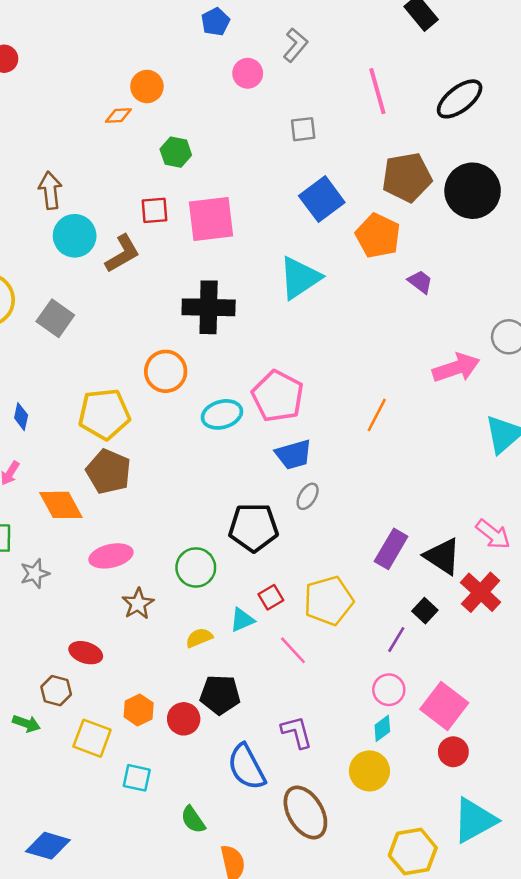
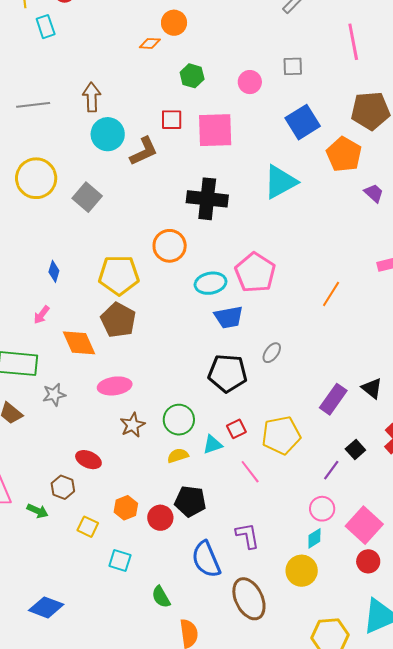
pink circle: (248, 73) -> (250, 82), moved
blue trapezoid: (294, 455) -> (229, 317), moved
black triangle: (442, 556) -> (372, 388), moved, size x0.7
green circle: (196, 567) -> (179, 420), moved
yellow square: (92, 738) -> (88, 527), size x0.7

